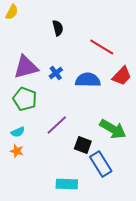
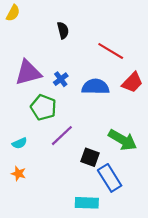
green pentagon: (25, 99) -> (43, 107), moved
orange star: (17, 151) -> (18, 174), moved
cyan rectangle: (67, 184) -> (87, 203), moved

